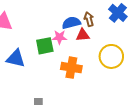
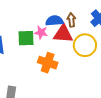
red triangle: (83, 35) -> (63, 34), size x1.5
yellow circle: (111, 56) -> (85, 45), moved

